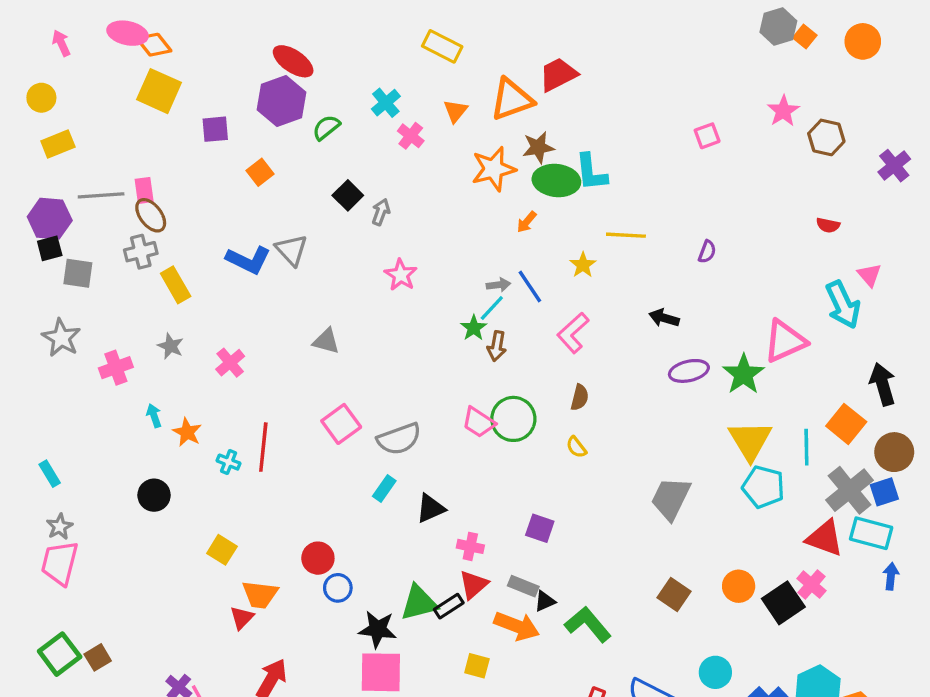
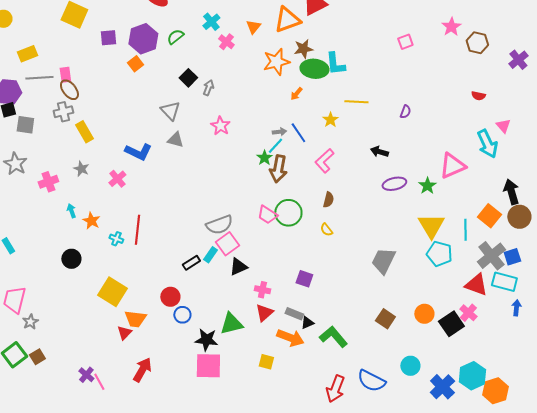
purple hexagon: (282, 101) -> (143, 39), moved
yellow rectangle: (58, 144) -> (27, 54), moved
gray triangle: (291, 250) -> (170, 111), moved
blue L-shape: (248, 260) -> (138, 152), moved
gray triangle: (326, 341) -> (175, 140), moved
brown arrow: (497, 346) -> (278, 169), size x1.5
green star: (744, 374) -> (427, 186), size x0.7
pink square: (341, 424) -> (227, 244), moved
brown circle: (894, 452) -> (519, 217), moved
gray star: (60, 527) -> (30, 322), moved
yellow square: (222, 550) -> (112, 292), size x1.6
black rectangle: (449, 606) -> (191, 263), moved

